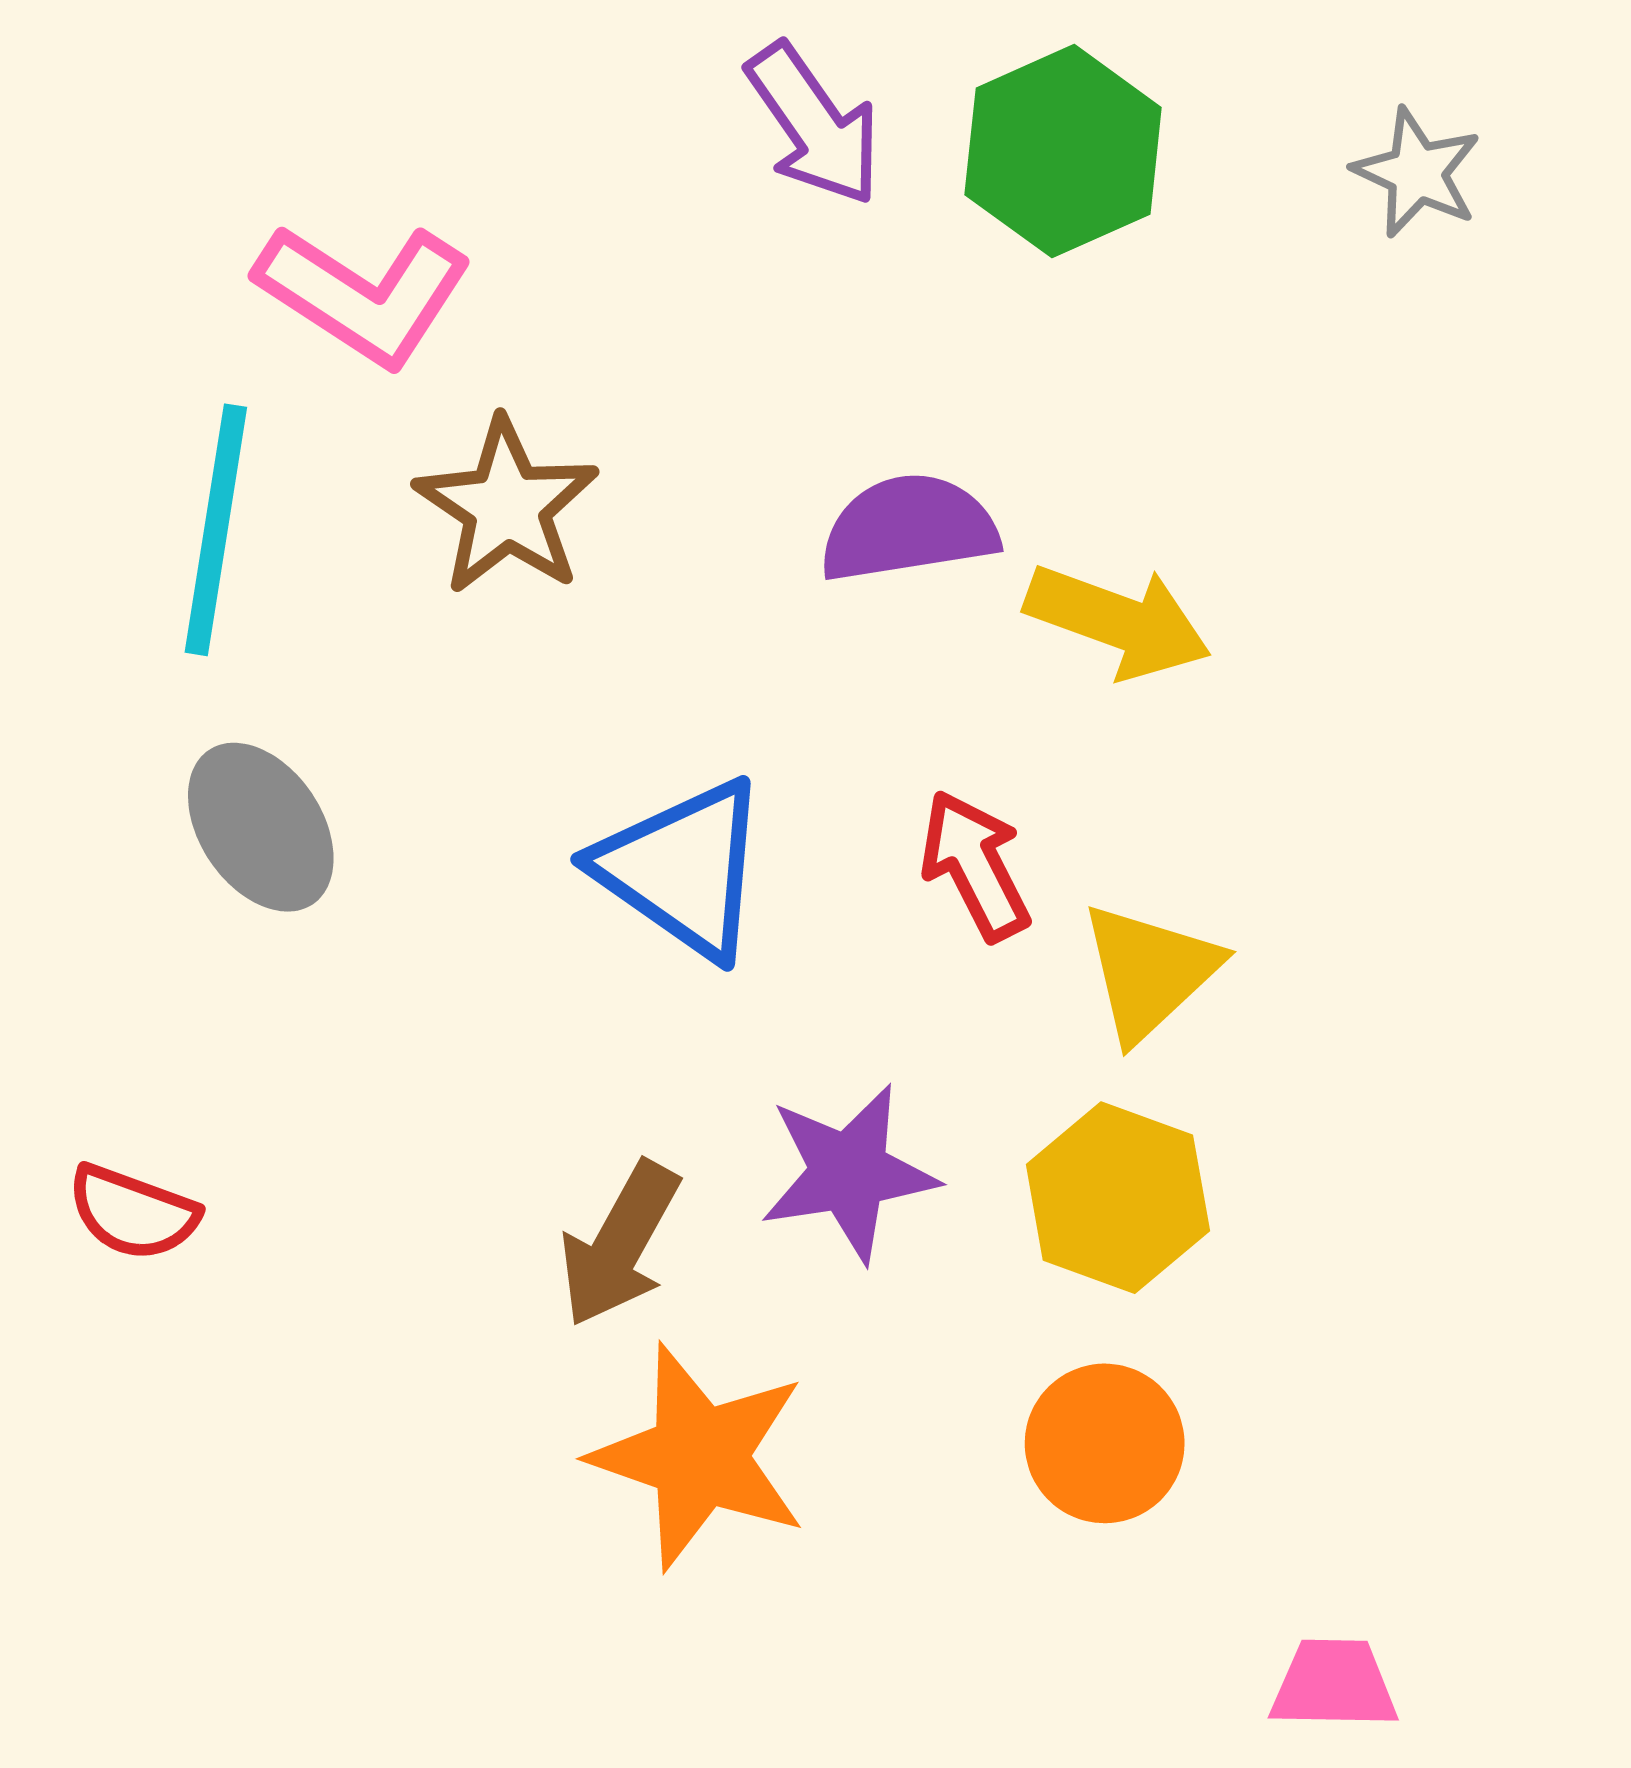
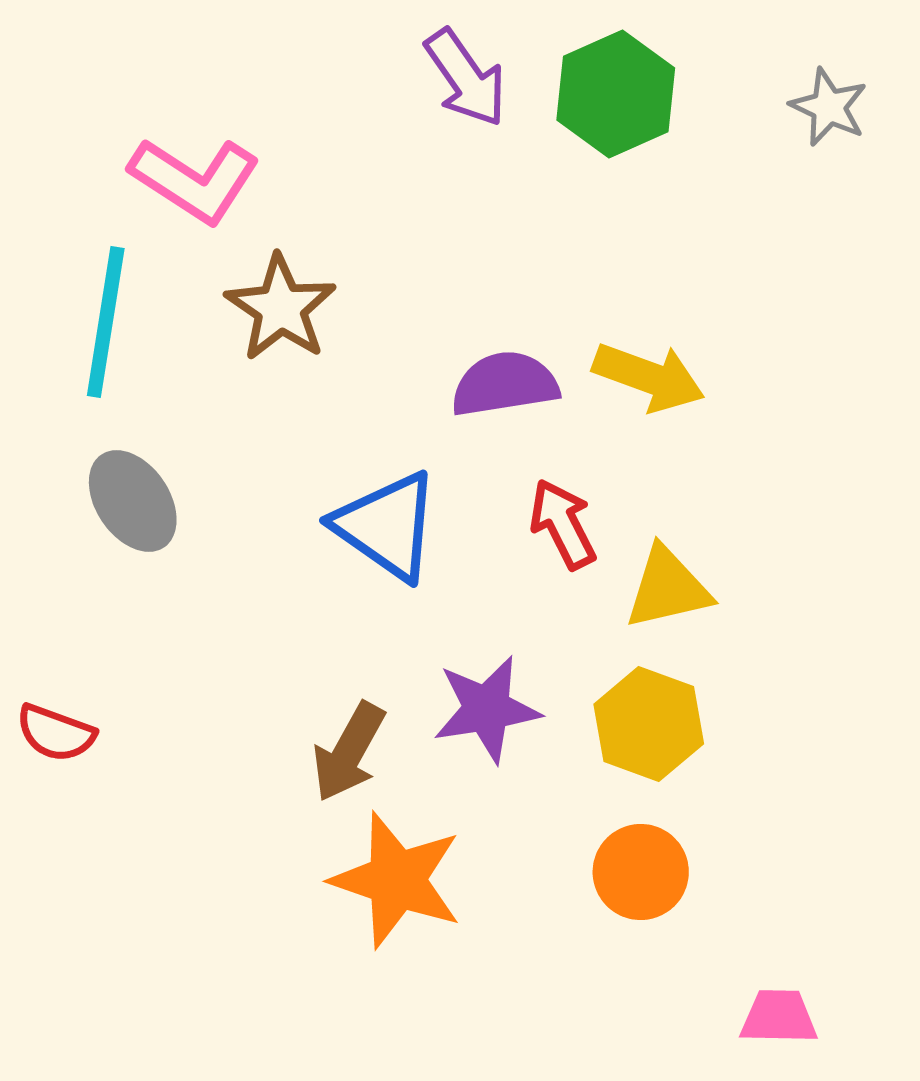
purple semicircle: (909, 528) -> (505, 384), moved
yellow triangle: (1149, 972) -> (668, 588), turned 30

